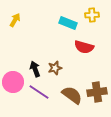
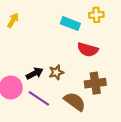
black arrow: (35, 69) -> (35, 73), turned 84
brown cross: (97, 92) -> (95, 83), moved

